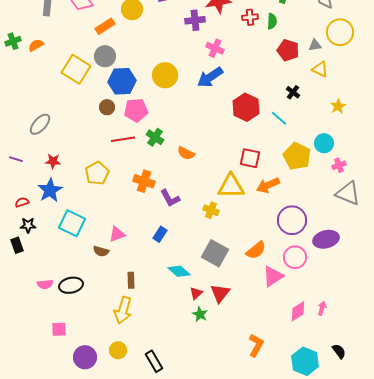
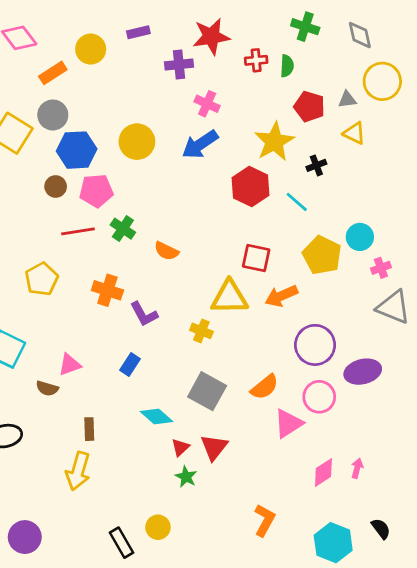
black cross: (293, 92) -> (316, 165), turned 32
yellow star: (338, 106) -> (274, 142), moved, size x1.8
yellow circle: (118, 350) -> (158, 527), moved

